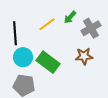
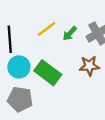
green arrow: (70, 17) -> (70, 33), moved

